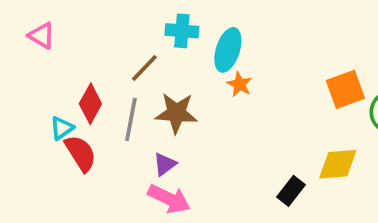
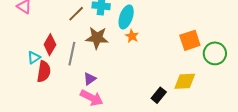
brown line: (144, 68) -> (76, 14), moved
brown star: (176, 113) -> (97, 38), moved
red semicircle: (81, 153) -> (44, 72), turned 40

